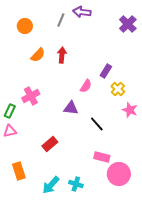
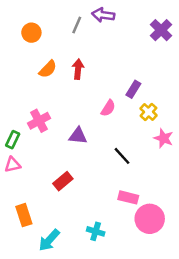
purple triangle: (71, 108) -> (78, 136), moved
cyan arrow: (51, 185) -> (49, 240), moved

